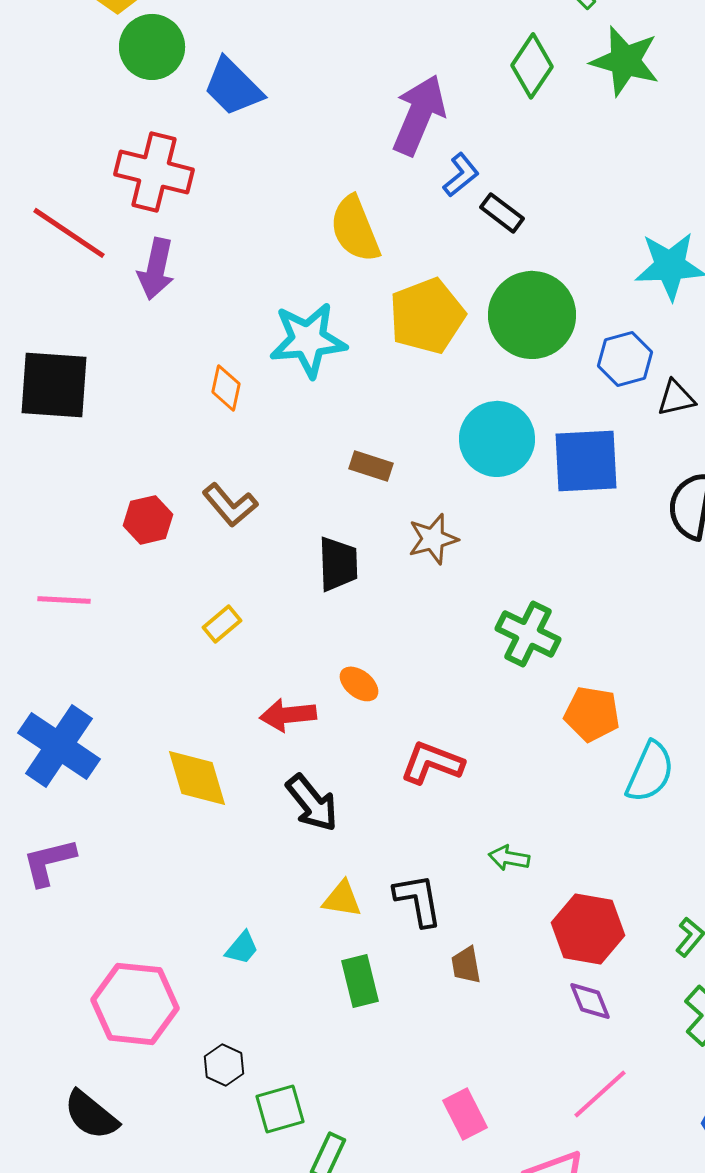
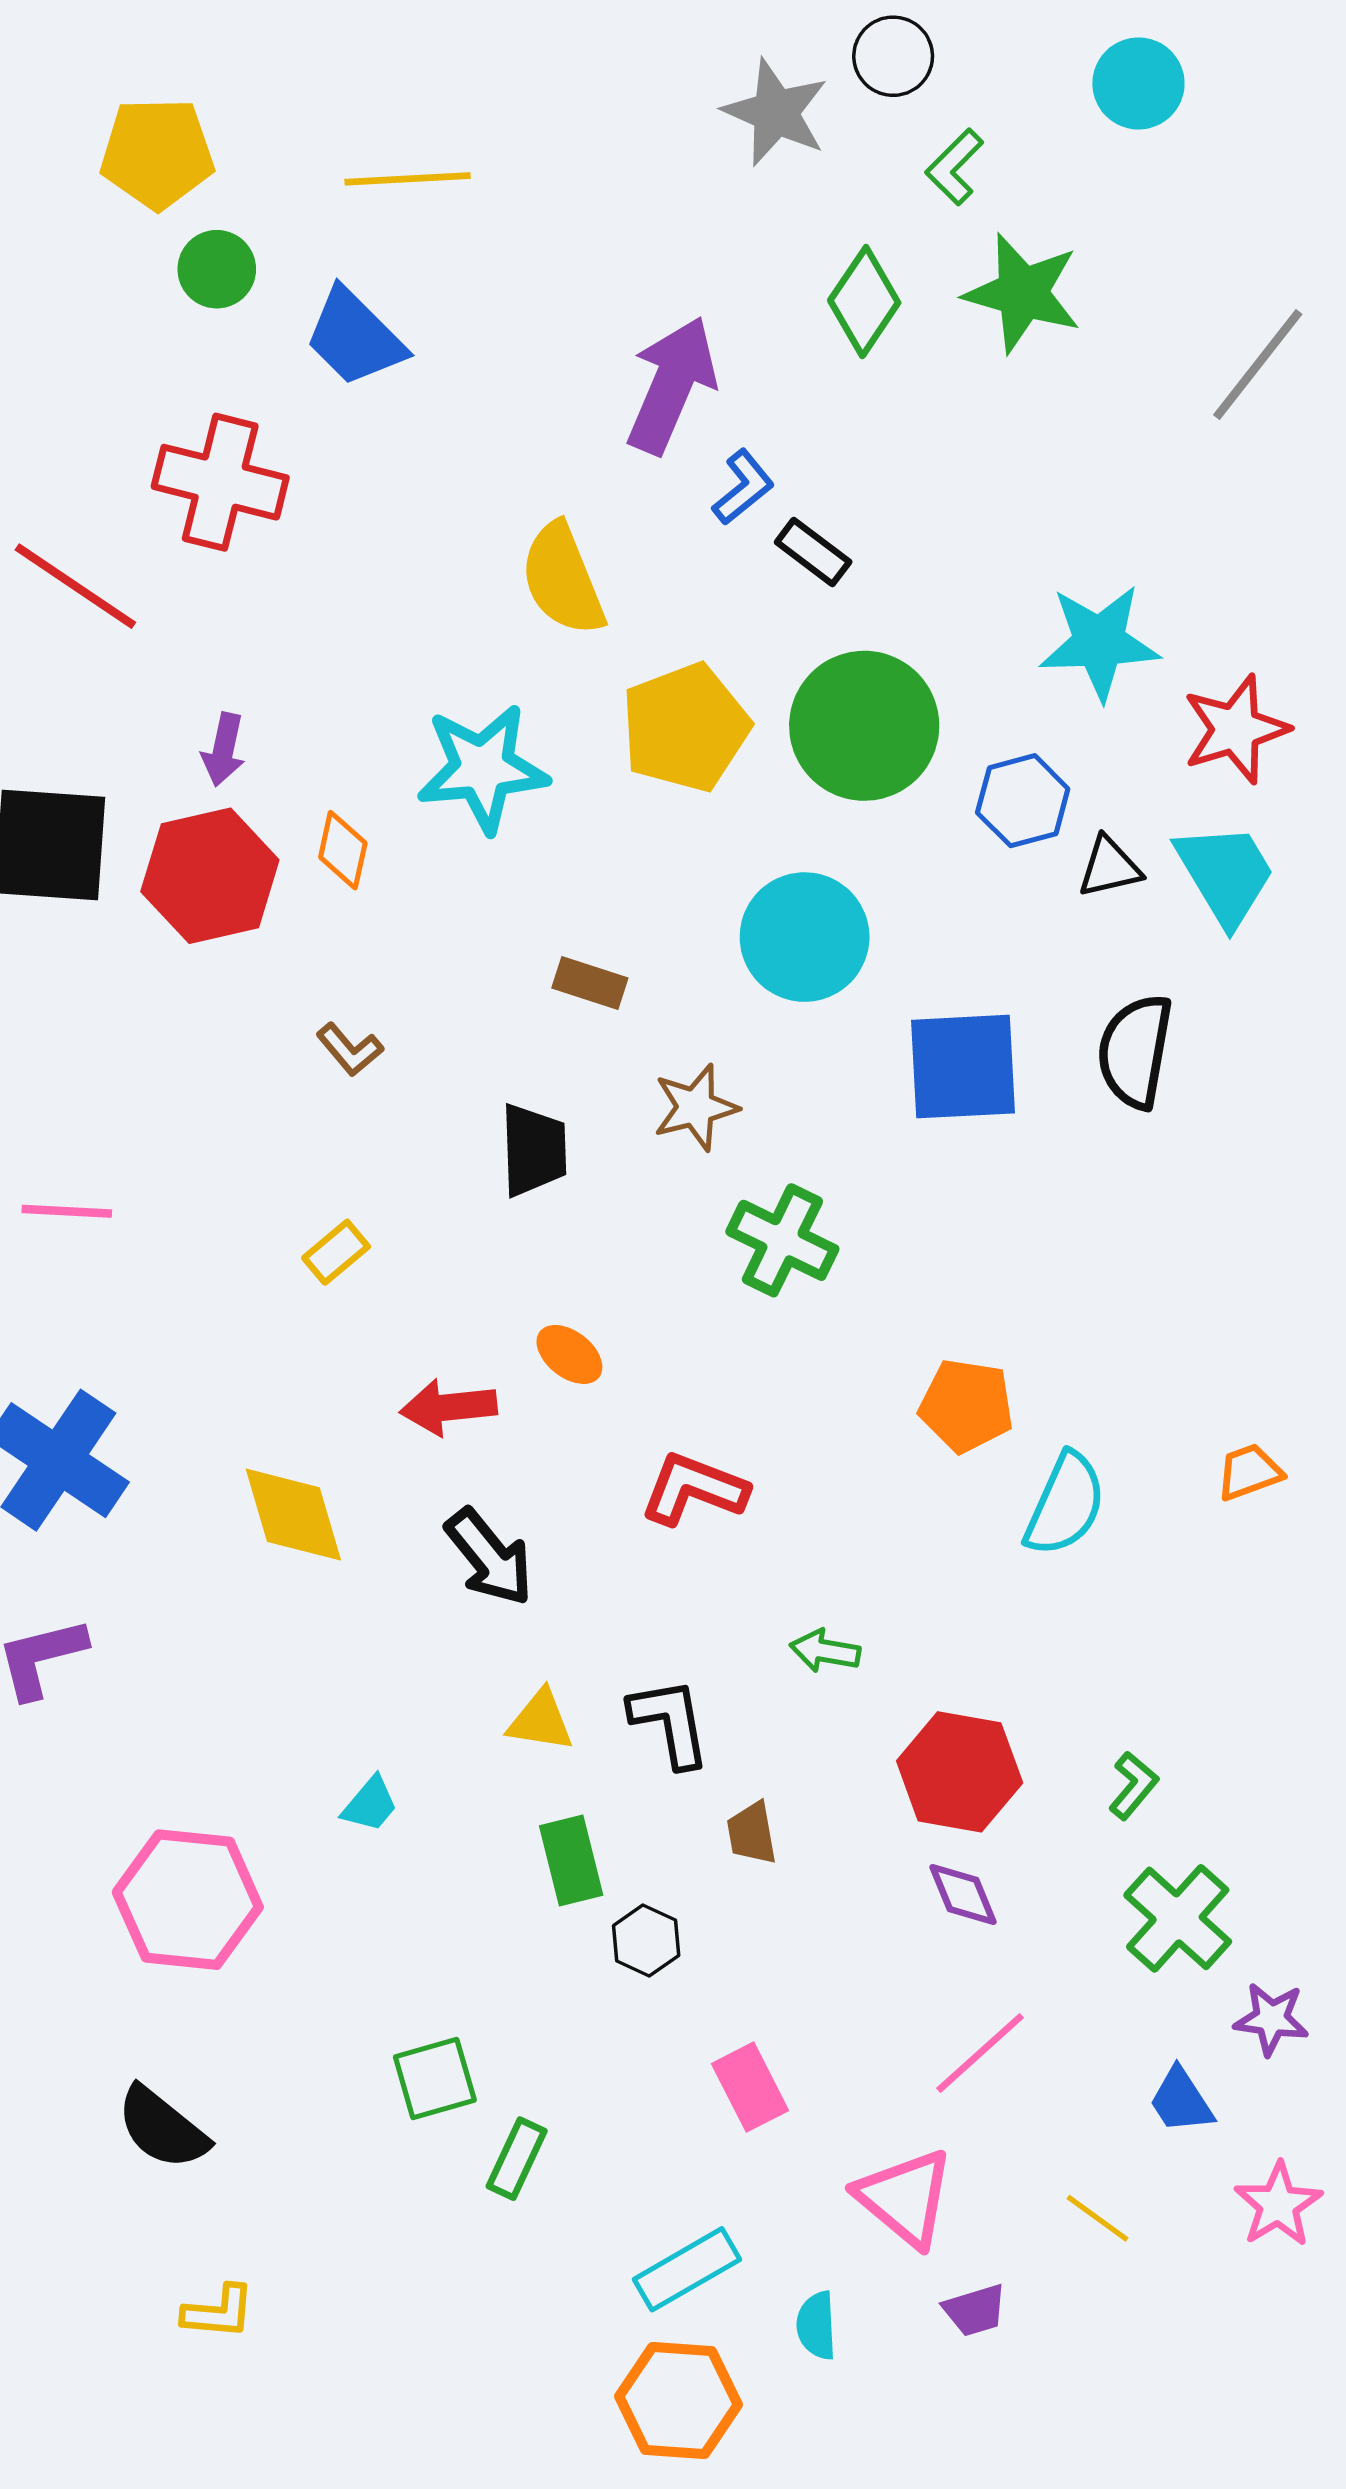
green circle: (152, 47) -> (217, 269), size x0.7
purple arrow: (156, 269) -> (224, 750), moved, size x0.7
blue square: (586, 461) -> (963, 1067), moved
brown L-shape: (230, 505) -> (350, 1049), size x0.7
red hexagon: (148, 520) -> (210, 876), moved, size x1.6
green cross: (528, 634) -> (782, 1240), moved
black hexagon: (224, 1065) -> (646, 1941), moved
black semicircle: (91, 1115) -> (162, 2128), moved

